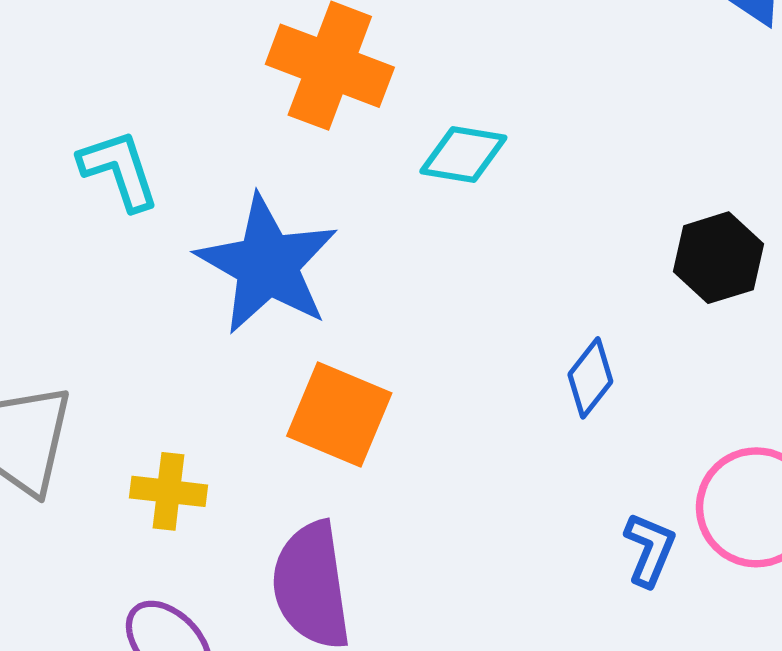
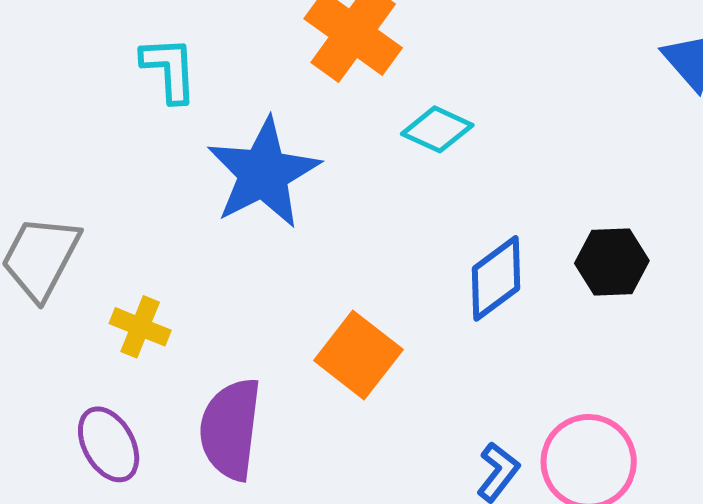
blue diamond: (590, 378) -> (496, 278), moved, size x1.4
orange square: (339, 414) -> (358, 355), moved

